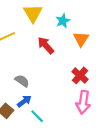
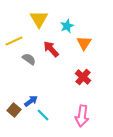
gray semicircle: (22, 81) -> (29, 59), moved
pink arrow: (83, 102) -> (82, 116), moved

